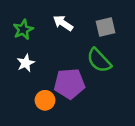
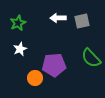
white arrow: (63, 23) -> (58, 18), moved, turned -35
green semicircle: (99, 60) -> (91, 58), moved

